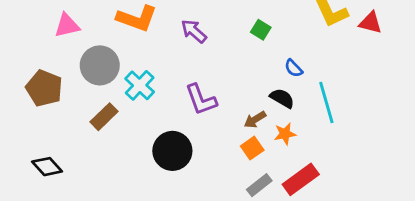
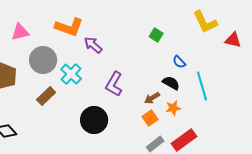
red triangle: (370, 23) -> (233, 40), moved
purple arrow: (194, 31) -> (93, 45), moved
purple L-shape: (201, 100) -> (114, 84), turned 50

